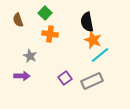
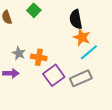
orange cross: (50, 34) -> (39, 57), moved
purple square: (65, 78) -> (54, 75), size x1.5

